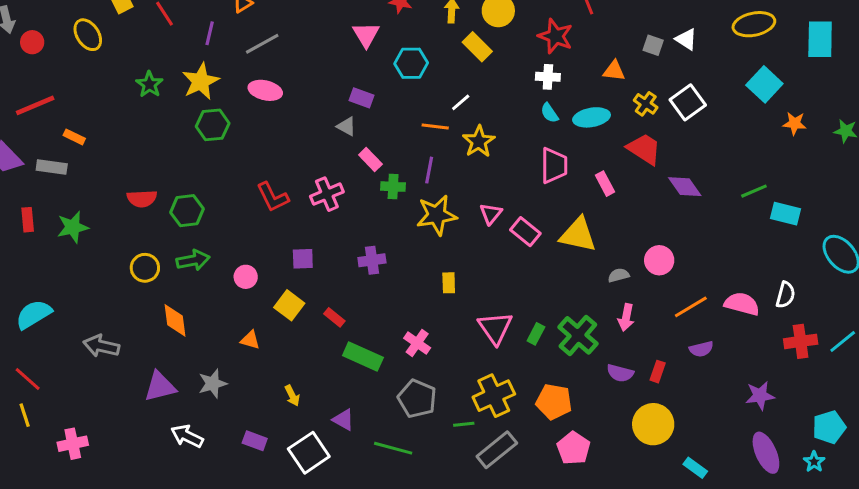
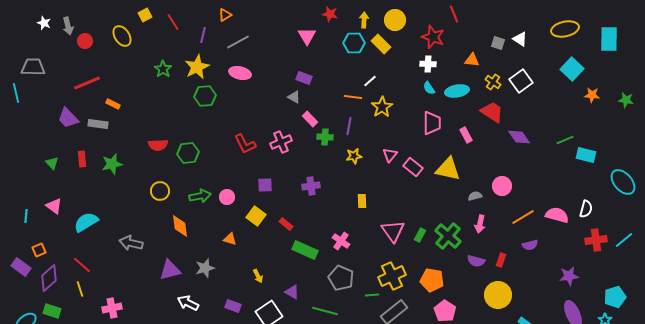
cyan hexagon: (411, 63) -> (354, 43), moved
yellow star: (437, 215) -> (354, 156), size x0.6
green arrow: (193, 260) -> (200, 196), moved

